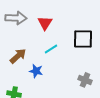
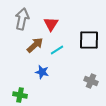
gray arrow: (16, 18) -> (22, 19), turned -80
brown arrow: (18, 56) -> (35, 45), moved

